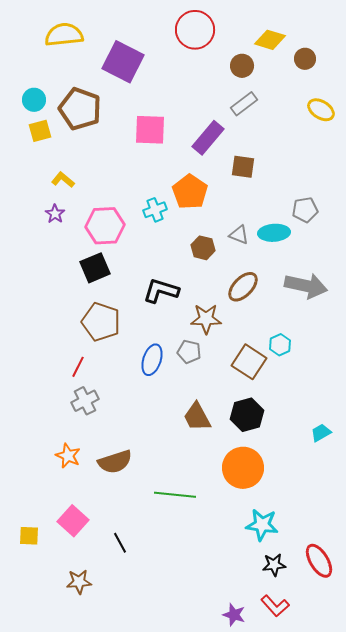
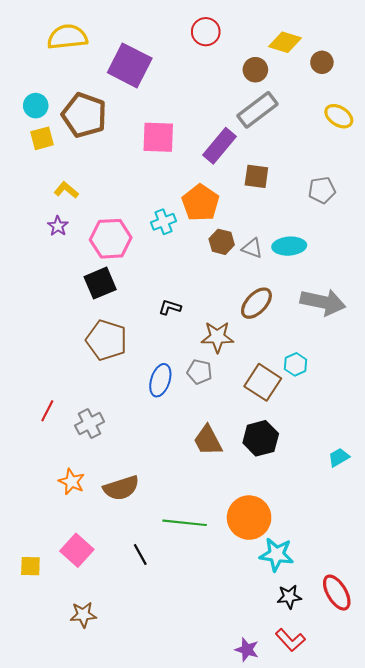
red circle: (195, 30) -> (206, 32), size x0.7
gray rectangle: (244, 104) -> (257, 110), size x1.4
gray pentagon: (305, 210) -> (322, 190), moved
brown hexagon: (203, 248) -> (222, 242), moved
black L-shape: (161, 291) -> (170, 307), size x0.6
red line: (78, 367) -> (47, 411), moved
orange circle: (243, 468) -> (249, 518), moved
black line: (120, 543) -> (140, 555), moved

